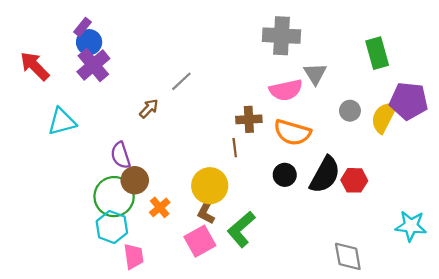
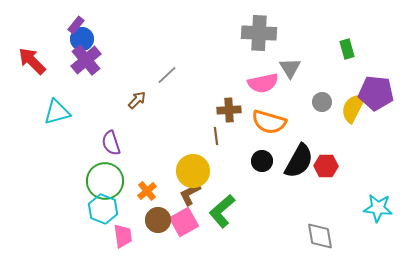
green rectangle: (377, 53) -> (347, 49), size x0.7
brown circle: (135, 180) -> (158, 220), moved
brown L-shape: (206, 211) -> (190, 194), turned 35

